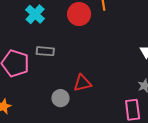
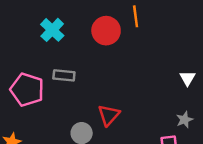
red triangle: (82, 83) -> (109, 115), turned -36

